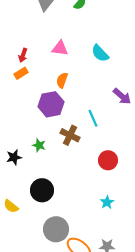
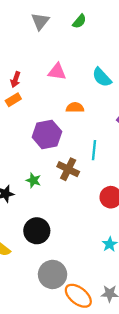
orange semicircle: (62, 80) -> (75, 108), moved, turned 70
cyan line: (93, 118) -> (94, 150), turned 30

